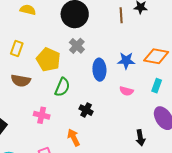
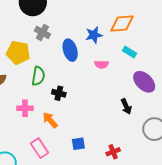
cyan rectangle: (157, 86) -> (130, 52), turned -64
black cross: (86, 110) -> (59, 93), moved
orange arrow: (74, 137) -> (50, 120), moved

